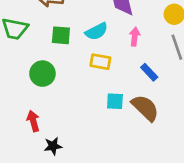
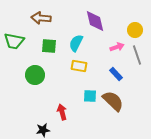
cyan semicircle: (96, 31) -> (76, 43), turned 144
pink arrow: (135, 37) -> (117, 47), moved, turned 64
red arrow: (33, 121) -> (62, 112), moved

